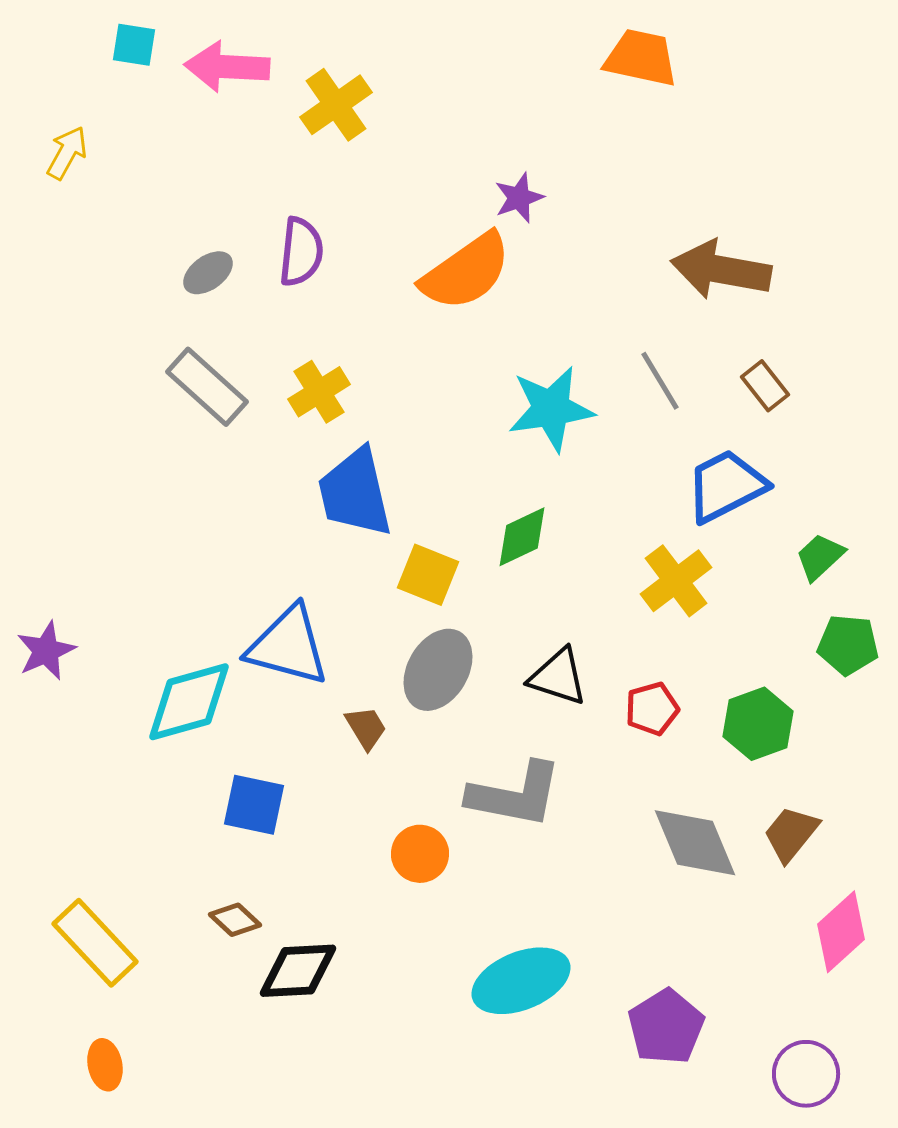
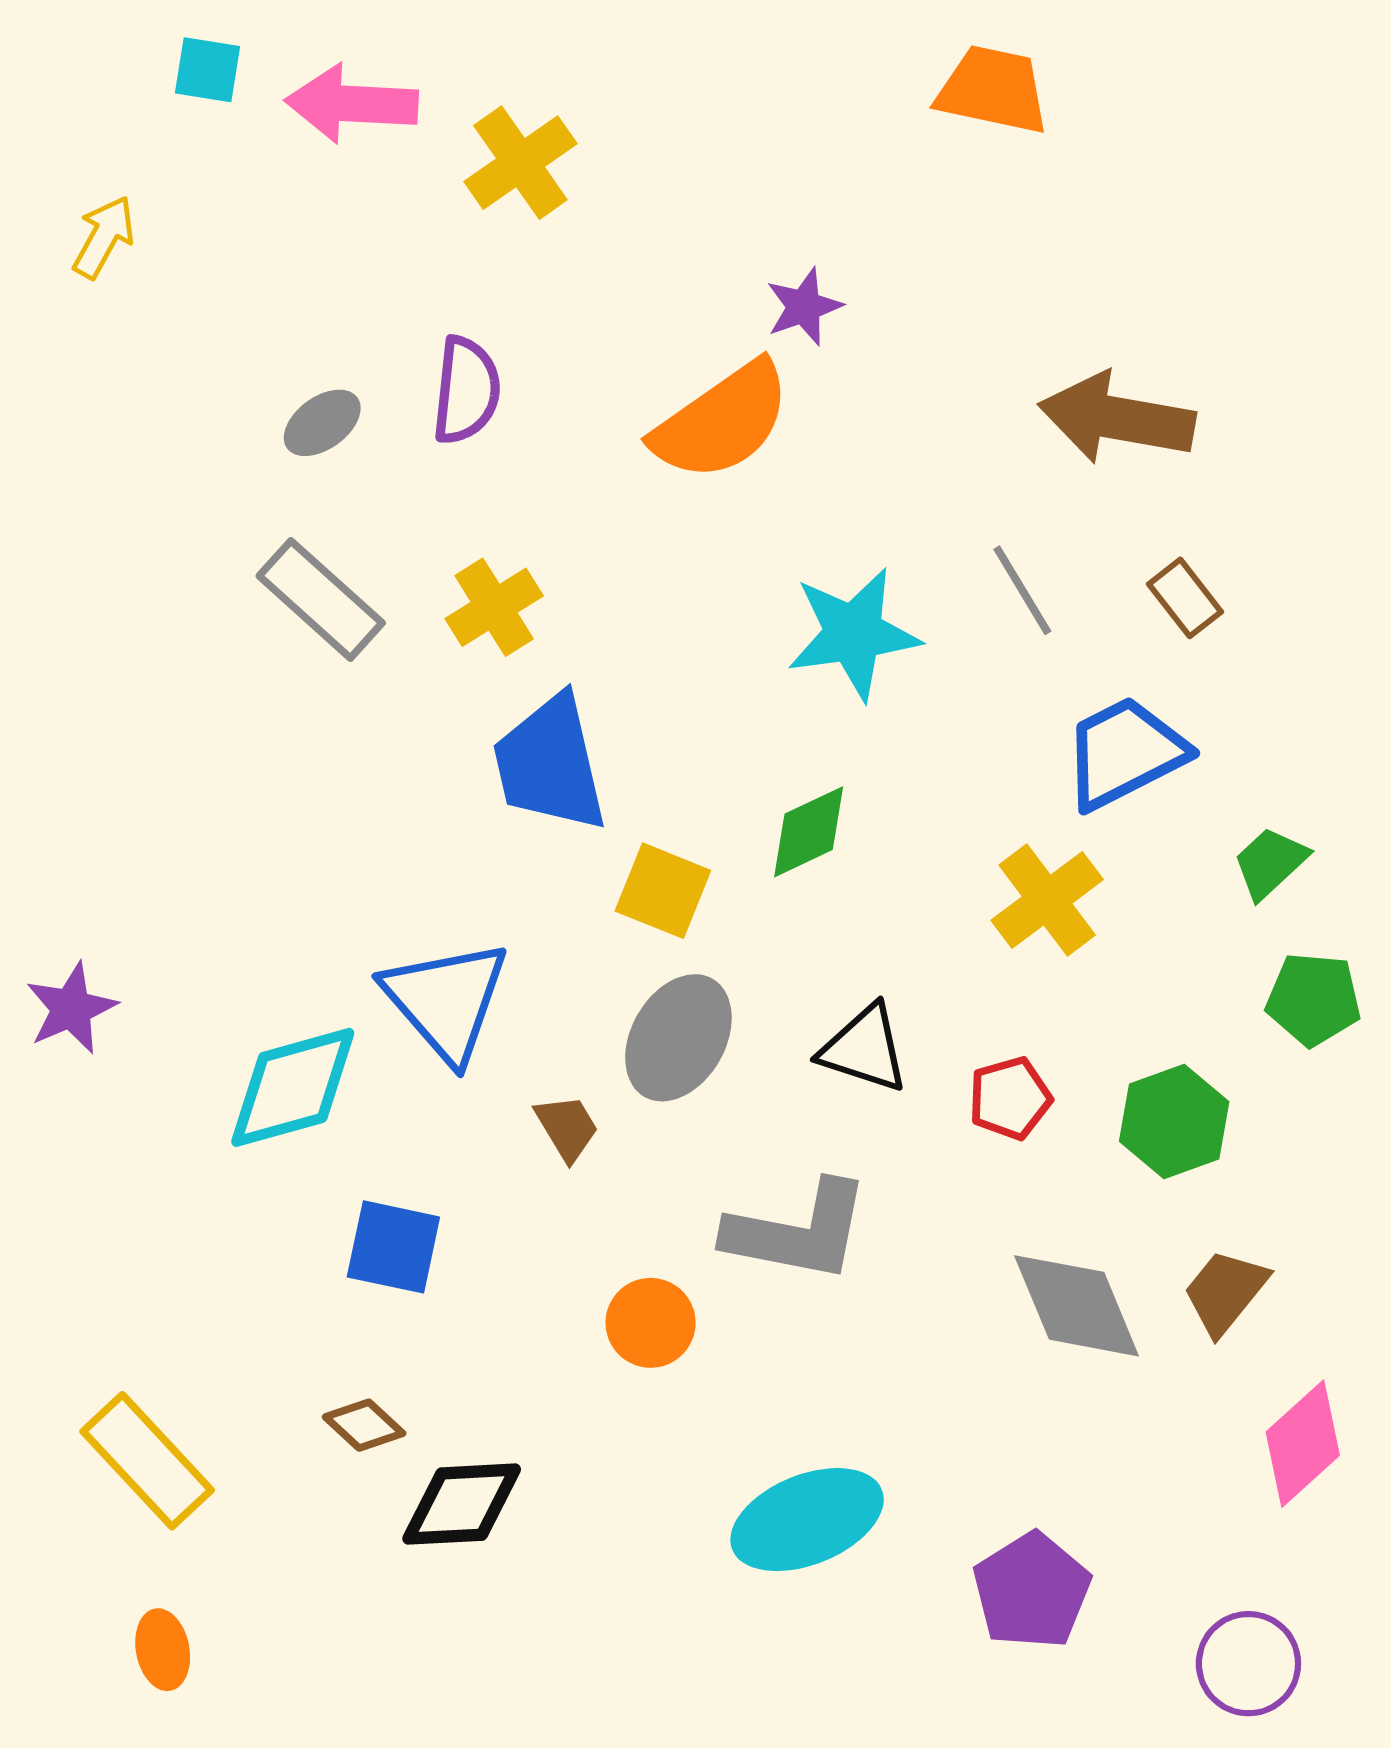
blue triangle: (288, 646) -> (446, 1001), turned 34

